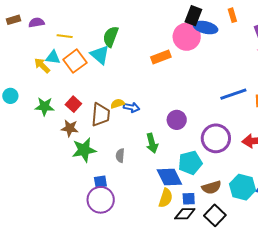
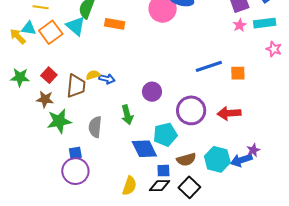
orange rectangle: (161, 57) -> (115, 24), moved, turned 30
gray semicircle: (120, 156) -> (95, 127), size x1.5
yellow semicircle: (166, 198) -> (129, 186), moved

